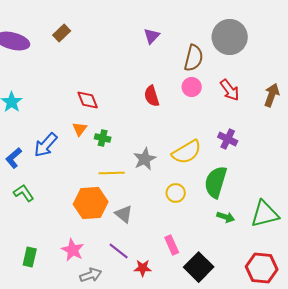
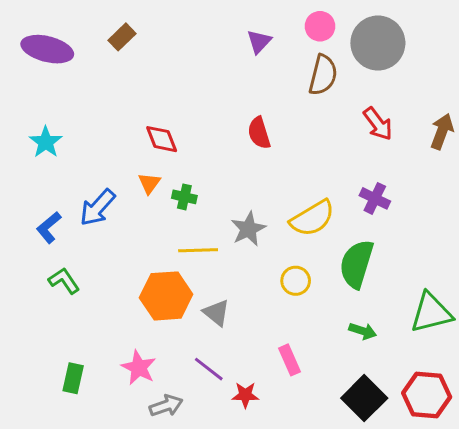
pink circle: (192, 87) -> (320, 26), moved
green arrow: (226, 217) -> (363, 331), moved
black square: (199, 267) -> (364, 398), moved

